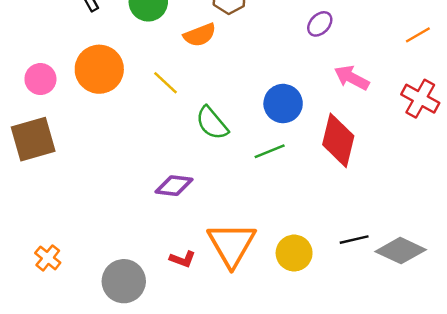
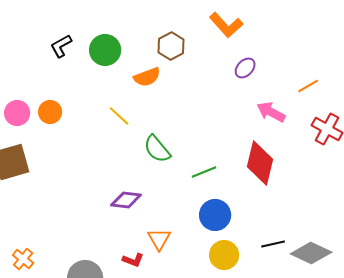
orange line: (418, 35) -> (308, 86), moved
orange circle: (99, 69) -> (50, 112), moved, size x0.6
blue circle: (283, 104) -> (215, 215), moved
orange triangle: (232, 244) -> (159, 239), moved, size x0.6

